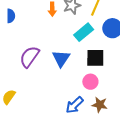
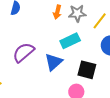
cyan rectangle: (84, 32) -> (70, 41), moved

